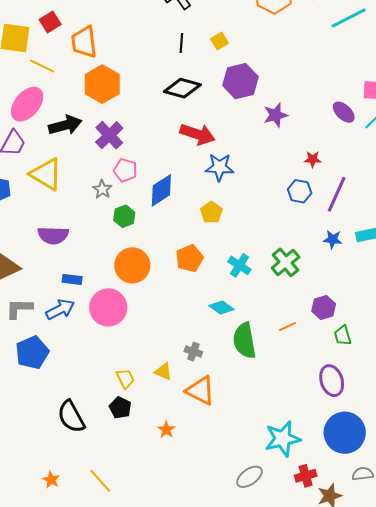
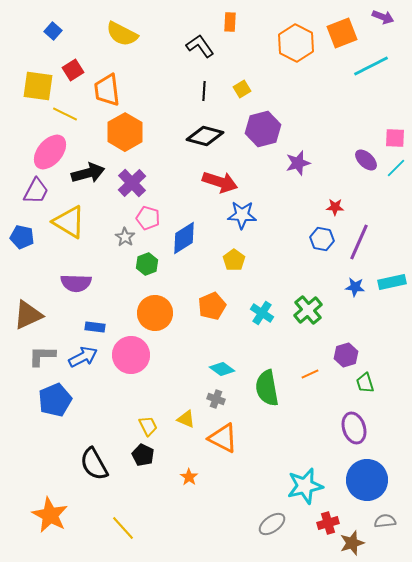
cyan diamond: (221, 307) -> (222, 369), moved
orange star: (51, 480) -> (50, 515), moved, size x2.0

